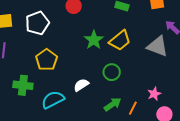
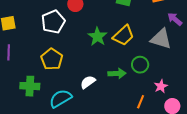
white pentagon: (37, 23) -> (53, 22), moved
green circle: (112, 72) -> (140, 65), moved
green arrow: (113, 104) -> (117, 73), moved, turned 36

